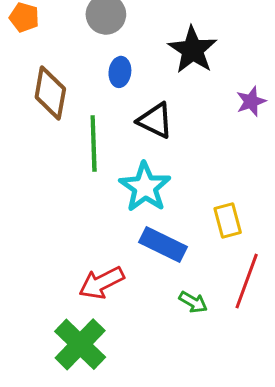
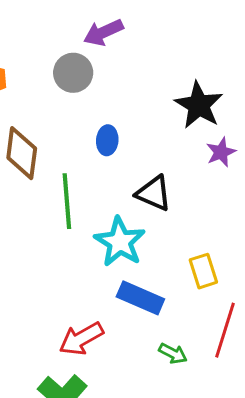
black star: (193, 50) -> (199, 105), moved
blue ellipse: (120, 72) -> (107, 140), moved
black triangle: (155, 120) -> (154, 193), moved

